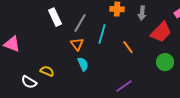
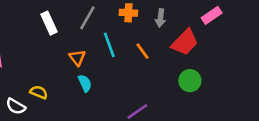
gray line: (80, 23) -> (87, 18), moved
cyan line: (102, 34) -> (109, 45), turned -36
orange line: (128, 47) -> (142, 51), moved

